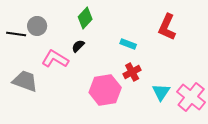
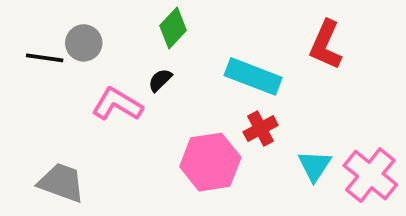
cyan rectangle: (128, 44) -> (253, 76), size x1.8
gray trapezoid: (25, 81) -> (61, 183), moved

